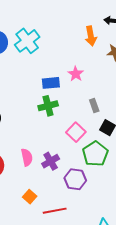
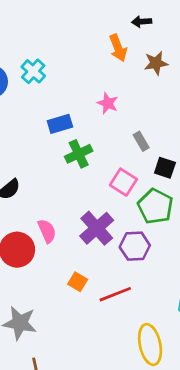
cyan cross: (27, 41) -> (33, 71), size x0.7
blue rectangle: (51, 83) -> (60, 124), moved
pink semicircle: (27, 157) -> (47, 231), moved
purple cross: (51, 161) -> (97, 228), size x1.4

